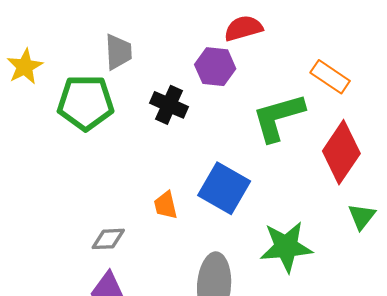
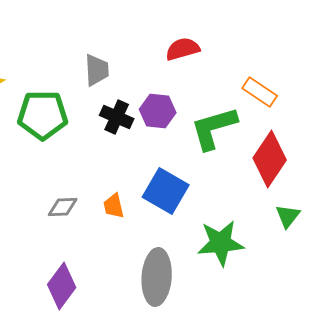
gray trapezoid: (118, 52) -> (97, 70), moved
purple hexagon: (215, 67) -> (158, 111), moved
gray diamond: (108, 239) -> (63, 207), moved

